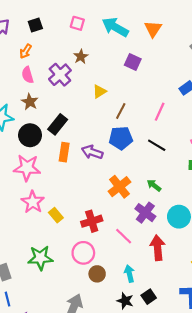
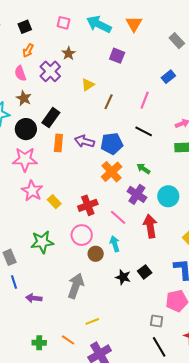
orange arrow: (26, 51) -> (28, 50), moved
blue pentagon: (121, 138) -> (112, 144), moved
cyan arrow: (129, 274) -> (115, 244), moved

